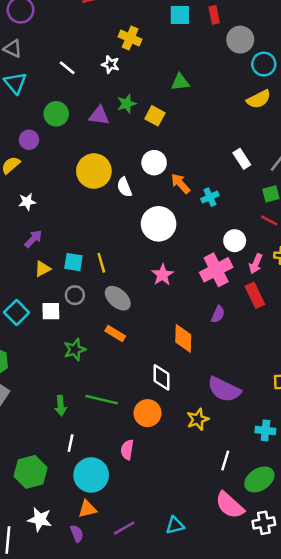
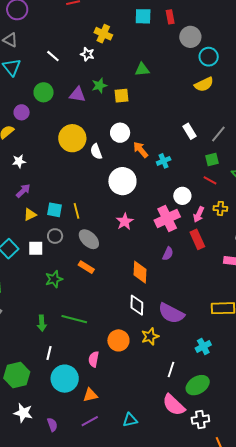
yellow square: (155, 116) -> (122, 96), turned -35
white diamond: (161, 377) -> (137, 305), moved
orange circle: (148, 413) -> (118, 340), moved
cyan cross: (265, 430) -> (203, 346), turned -35
orange triangle: (87, 509) -> (90, 395), moved

